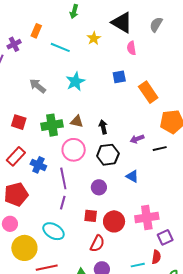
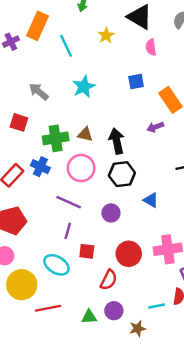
orange rectangle: (36, 31) -> (38, 26), size x1.6
cyan line: (60, 47) -> (66, 46), turned 42
red square: (19, 122) -> (19, 122), moved
black arrow: (103, 127) -> (117, 141), size x1.5
purple arrow: (137, 139) -> (155, 127), moved
blue cross: (38, 165) -> (40, 167), moved
purple line: (63, 178) -> (69, 202), turned -55
red square: (91, 216) -> (87, 251), moved

